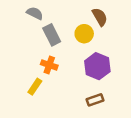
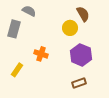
gray rectangle: (52, 35) -> (14, 29), moved, turned 42
yellow rectangle: (35, 87) -> (17, 70), moved

